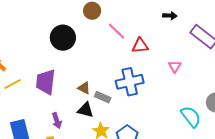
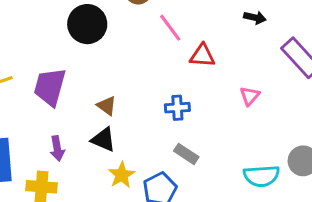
blue cross: (130, 82) -> (177, 108), size x0.6
gray rectangle: (103, 97) -> (186, 154), moved
cyan semicircle: (191, 117) -> (261, 176), turned 115

